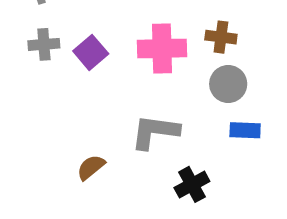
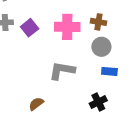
brown semicircle: (91, 167) -> (36, 104), moved
black cross: (192, 184) -> (98, 102), moved

